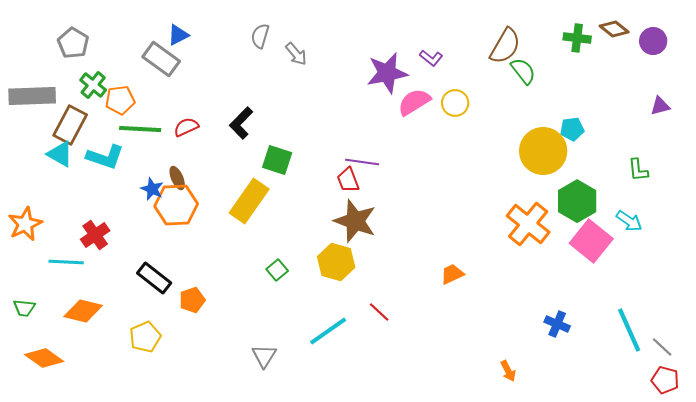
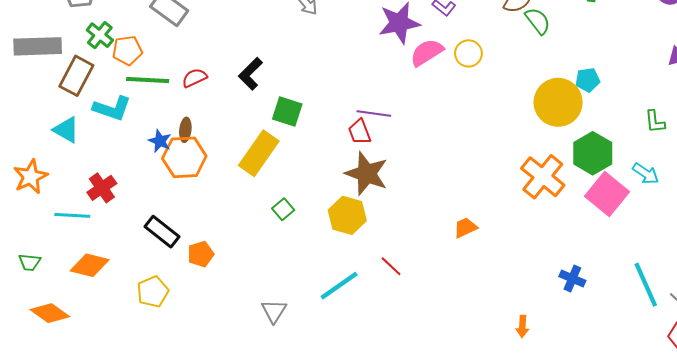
cyan triangle: (60, 154) -> (66, 130), moved
brown ellipse: (177, 178) -> (185, 130), turned 30
green square: (277, 270) -> (283, 209), moved
orange arrow: (508, 371) -> (522, 326), turned 30

